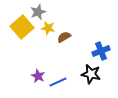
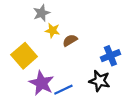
yellow square: (22, 27) -> (24, 56), moved
purple star: (38, 76) -> (42, 83), size x1.6

